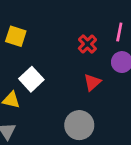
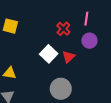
white square: (31, 79) -> (49, 54), moved

